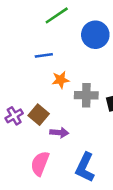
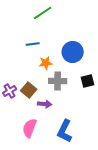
blue circle: (95, 35) -> (73, 52), moved
gray cross: (86, 95) -> (58, 81), moved

